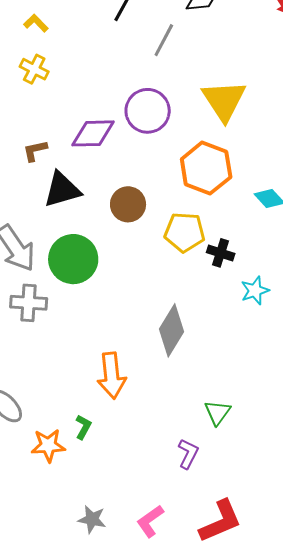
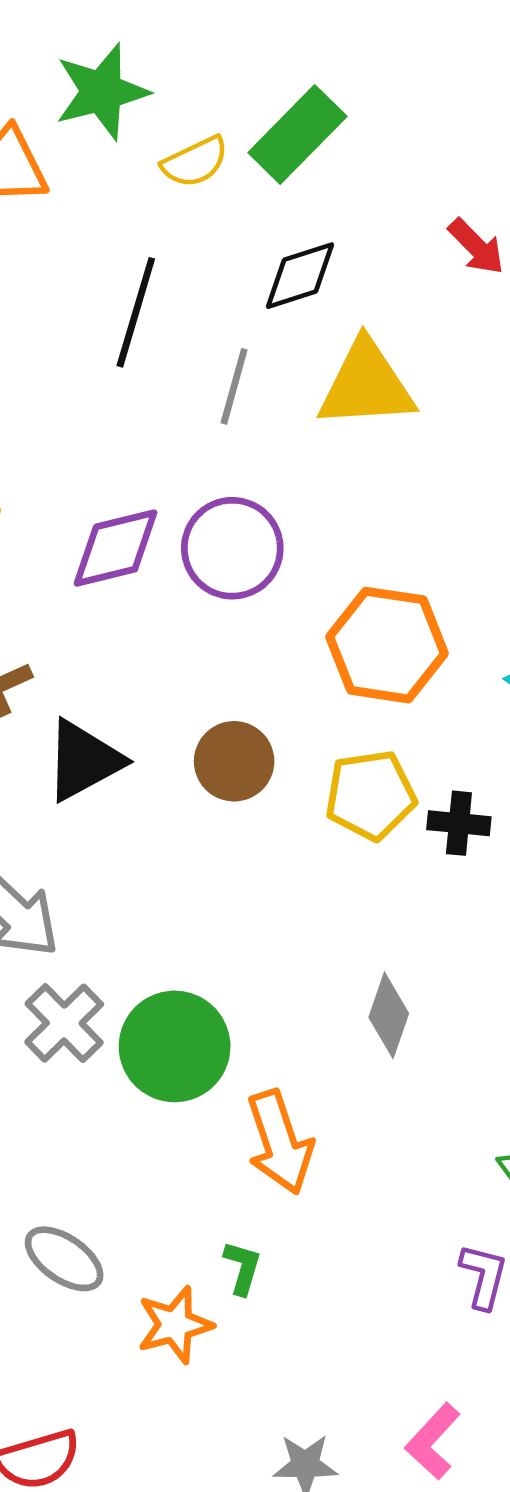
yellow triangle: (224, 100) -> (366, 385), moved, turned -48
purple diamond: (93, 133) -> (116, 548), moved
green circle: (73, 259) -> (175, 1046), moved
gray cross: (29, 303) -> (64, 1023), turned -36
gray diamond: (171, 330) -> (389, 1015), size x0.7

